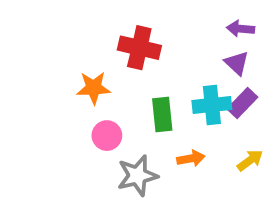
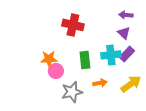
orange star: (94, 88) -> (49, 59), moved
yellow arrow: (250, 160) -> (131, 84), size x1.5

